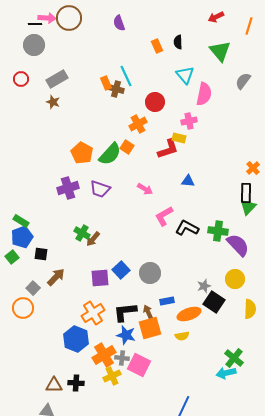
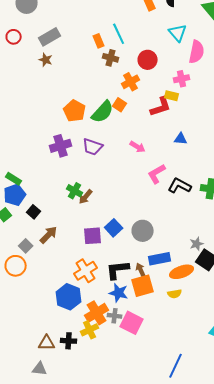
brown cross: (116, 89) -> (111, 58), moved
black square: (41, 254) -> (34, 212), turned 32
blue rectangle: (167, 301) -> (160, 259), size x1.5
yellow cross: (112, 376) -> (90, 330), moved

